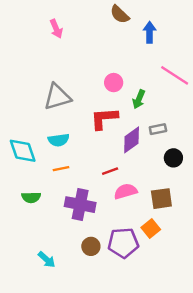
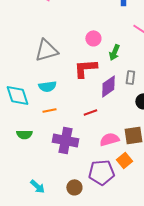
gray rectangle: (158, 129) -> (130, 77), turned -72
pink semicircle: (126, 191) -> (109, 139), moved
brown circle: (91, 246) -> (74, 187), moved

